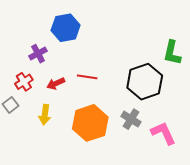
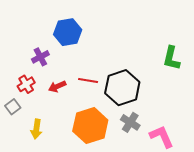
black hexagon: (145, 82) -> (122, 88), moved
yellow arrow: (45, 115) -> (36, 129), moved

